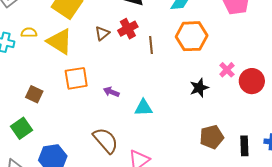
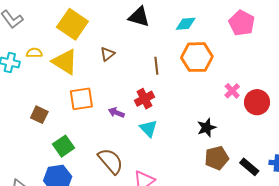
red cross: (128, 29) -> (145, 99), moved
black star: (199, 88) -> (207, 128), moved
cyan triangle: (143, 108) -> (149, 128), turned 48
green square: (22, 128) -> (63, 146), moved
black rectangle: (244, 146) -> (249, 167), turned -48

